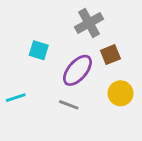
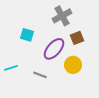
yellow circle: (121, 93) -> (73, 65), moved
gray line: (69, 105) -> (40, 75), moved

